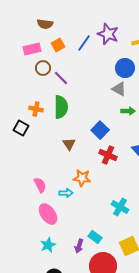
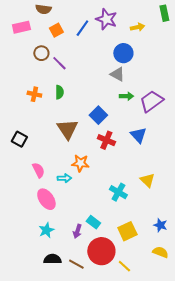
pink rectangle: (32, 49) -> (21, 27), moved
green semicircle: (61, 107) -> (59, 92), size x0.6
black square: (21, 128) -> (19, 139), moved
brown triangle: (69, 144) -> (67, 129), size x1.6

